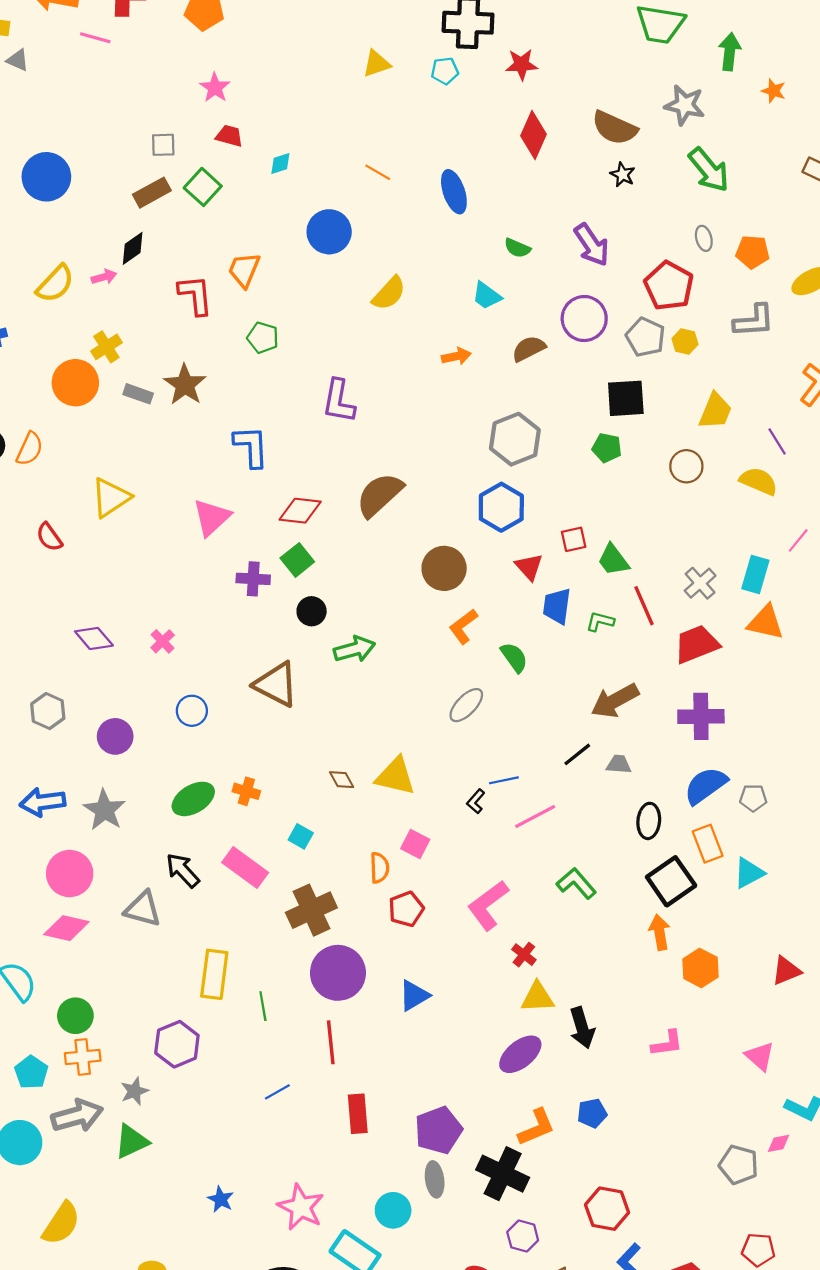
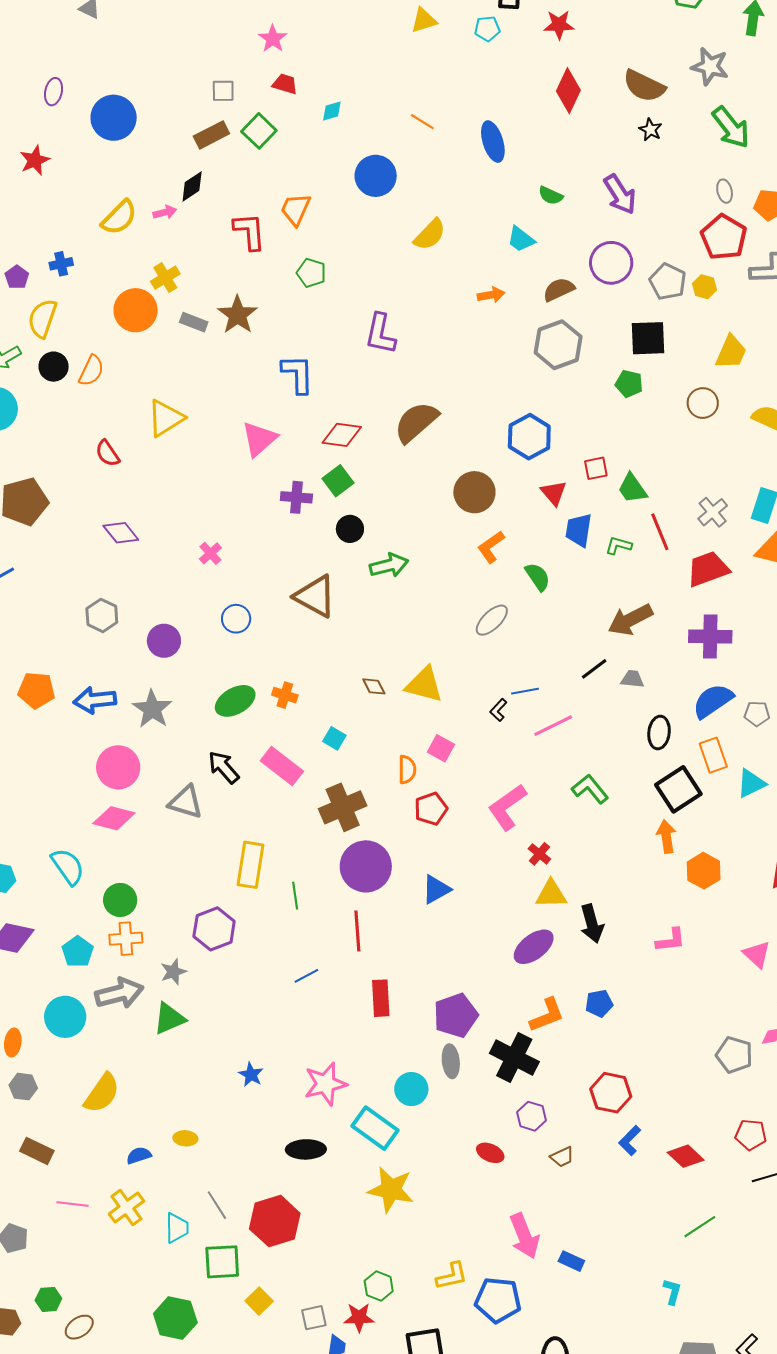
red pentagon: (669, 286) -> (724, 237), moved
gray hexagon: (515, 439) -> (558, 345), moved
purple diamond: (94, 638) -> (121, 533), moved
pink star: (301, 1207) -> (325, 1084), turned 30

